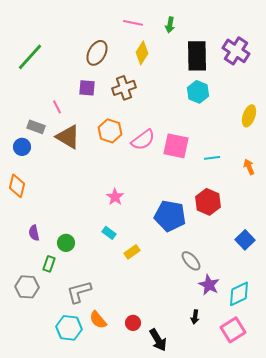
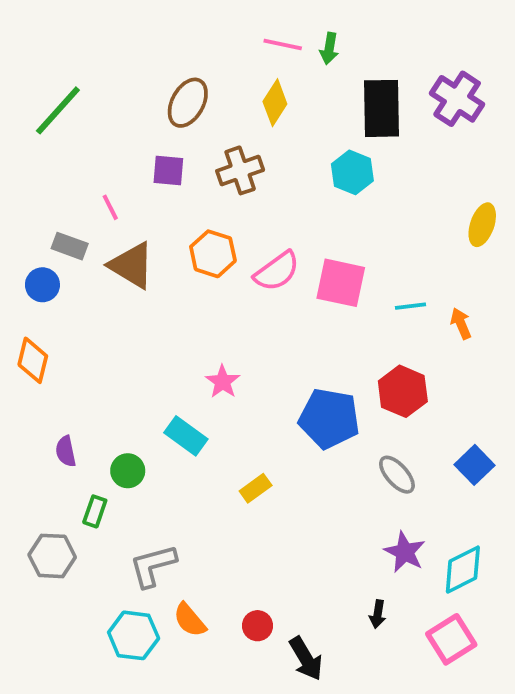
pink line: (133, 23) -> (283, 45), moved
cyan hexagon: (198, 92) -> (352, 172), moved
orange arrow: (249, 167) -> (461, 324), moved
cyan rectangle: (109, 233) -> (186, 436), moved, size x1.5
gray ellipse: (191, 261) -> (397, 475), moved

